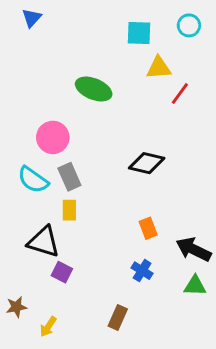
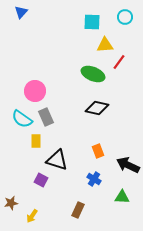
green ellipse: (94, 89) -> (93, 74), moved
yellow rectangle: (69, 210) -> (36, 141), moved
black triangle: (44, 242) -> (57, 160), moved
green triangle: (195, 286) -> (122, 197), moved

